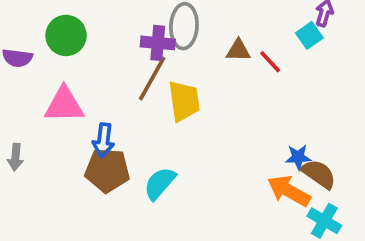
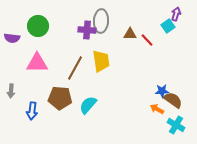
brown line: (152, 79) -> (75, 68), moved
blue arrow: (103, 140) -> (32, 111), moved
orange arrow: (289, 191) -> (157, 109), size x0.6

